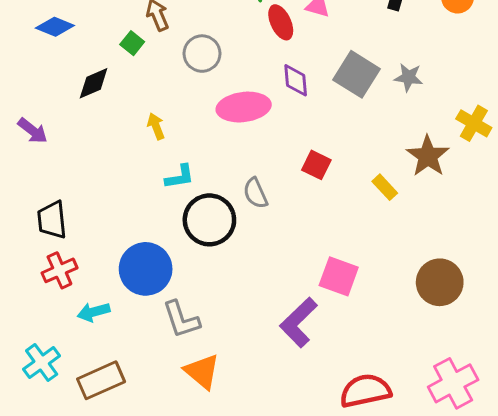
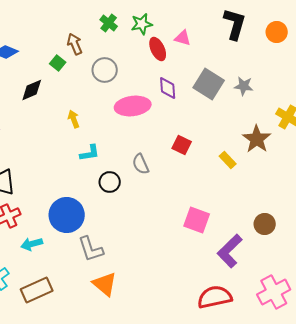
black circle: (209, 220) -> (110, 182), size x0.6
brown circle: (440, 282) -> (265, 224), size x0.7
purple L-shape: (299, 322) -> (230, 251), moved

